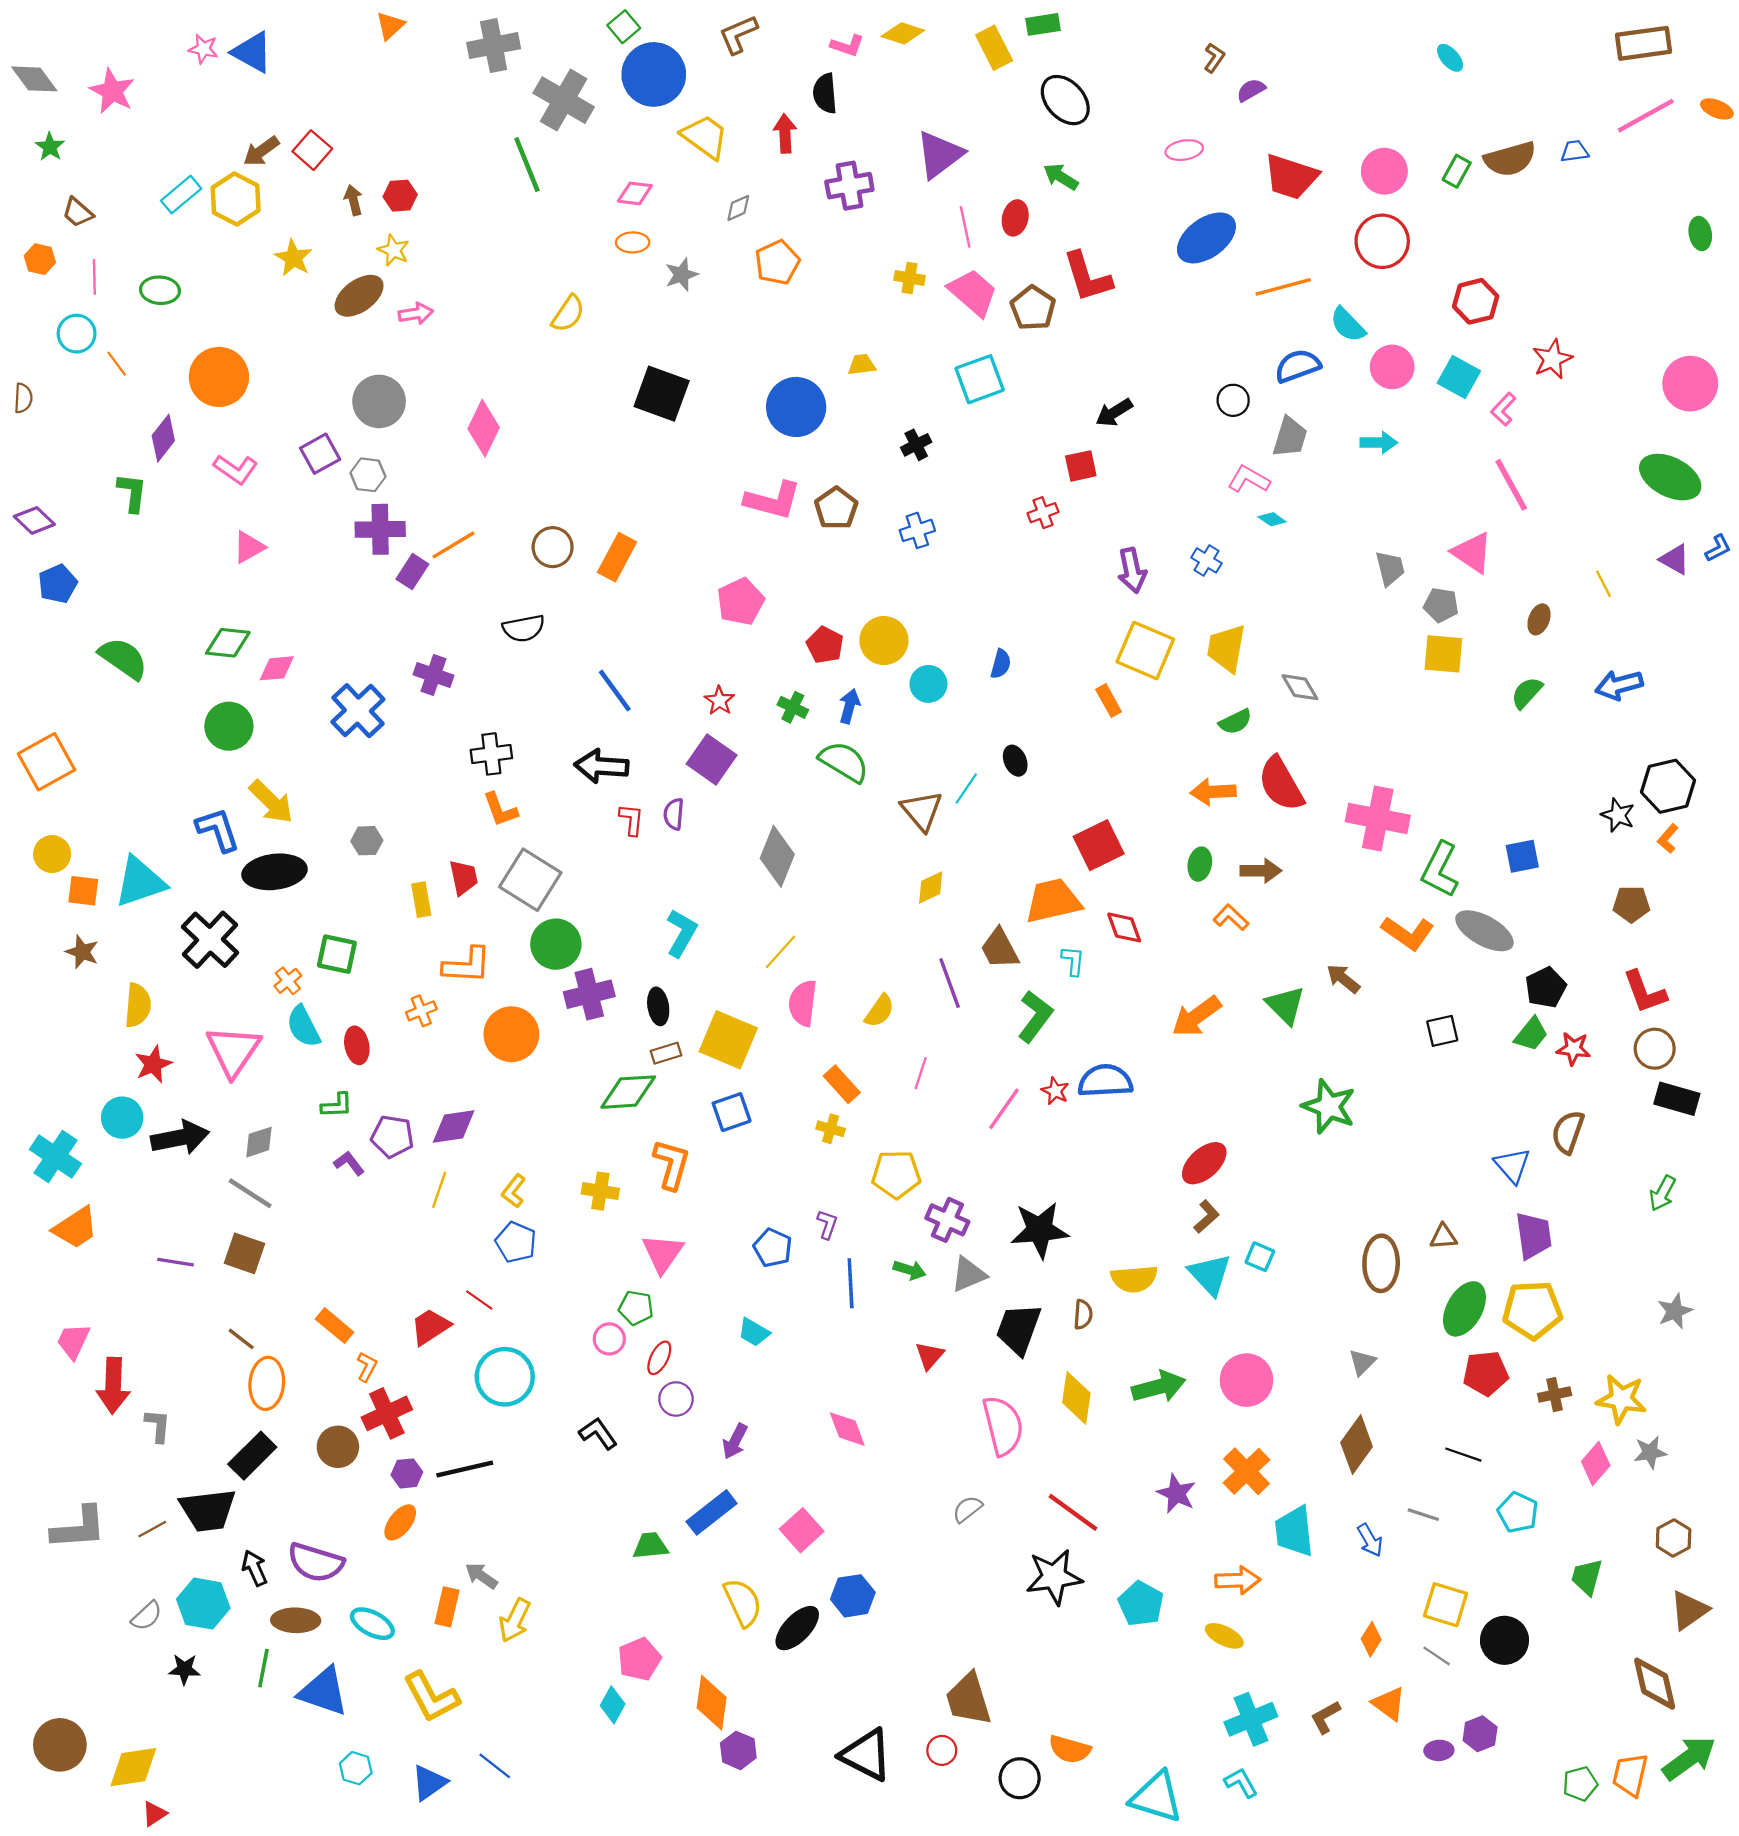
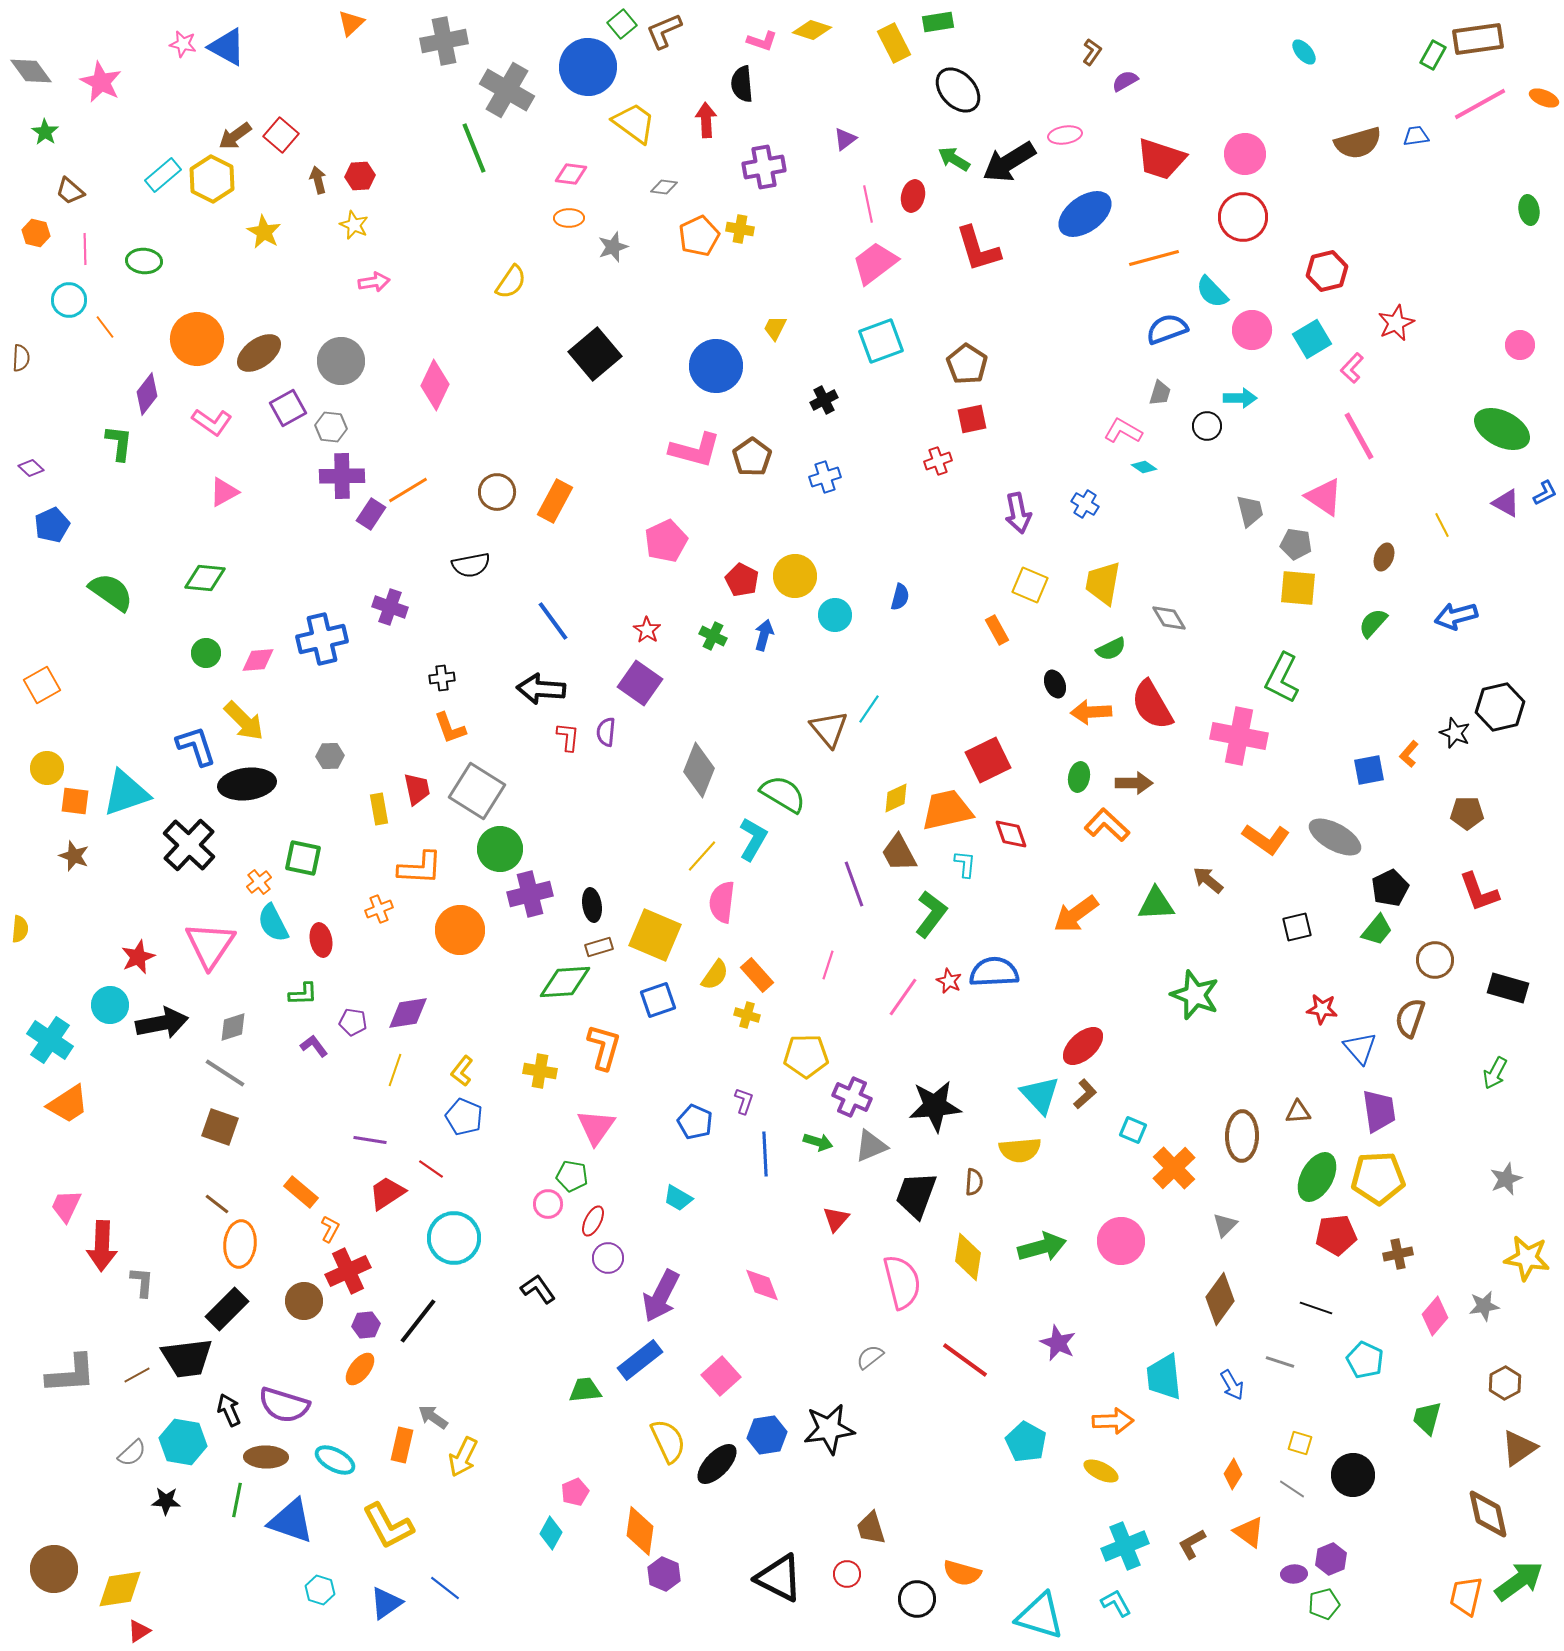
green square: (624, 27) -> (622, 24), moved
purple triangle: (940, 155) -> (845, 139), size x0.5
green rectangle: (1457, 171) -> (1433, 55), moved
gray diamond: (738, 208) -> (664, 187), turned 32
yellow cross: (910, 278) -> (740, 229), moved
pink trapezoid: (973, 292) -> (875, 263), turned -78
brown ellipse: (359, 296) -> (259, 353), moved
brown pentagon: (1033, 308) -> (967, 364), moved
yellow trapezoid: (862, 365) -> (775, 328), turned -56
cyan square: (1459, 377) -> (1312, 339), turned 30
pink circle: (1690, 384) -> (1520, 345), size x0.6
black square: (662, 394) -> (595, 354), turned 30
black circle: (1233, 400) -> (1207, 426), moved
black arrow: (1114, 413) -> (1009, 162), moved, size x1.6
gray trapezoid: (1290, 437) -> (1160, 393), size x0.7
purple diamond: (34, 520) -> (31, 468), size x0.7
yellow square: (1145, 651) -> (1030, 585), size x0.7
pink diamond: (277, 668) -> (258, 660), moved
blue cross: (358, 711) -> (322, 639), turned 30
green circle: (229, 726) -> (206, 653), size x0.7
black cross: (491, 754) -> (442, 678), size x0.7
black ellipse: (1015, 761) -> (1055, 684), moved
orange square: (47, 762) -> (42, 685), size x0.7
green semicircle: (844, 762) -> (783, 794), moved
orange L-shape: (1668, 838) -> (1409, 754), moved
green L-shape: (1440, 870) -> (1282, 678), moved
yellow diamond: (931, 887) -> (896, 798), moved
orange L-shape: (1231, 917) -> (1107, 825), size x1.4
cyan L-shape: (682, 933) -> (753, 839), moved
yellow semicircle: (138, 1005) -> (20, 929), moved, size x0.7
green triangle: (1285, 1005) -> (1156, 904), turned -48
yellow semicircle: (880, 1011) -> (715, 975), moved
red star: (1573, 1049) -> (1322, 1009), moved
brown circle: (1655, 1049) -> (1435, 960), moved
purple pentagon: (392, 1137) -> (353, 1022), size x0.7
purple line: (176, 1262) -> (370, 1140), moved
cyan triangle: (1210, 1274) -> (1040, 1095), moved
yellow star: (1621, 1399) -> (1527, 1258), moved
purple arrow: (735, 1441) -> (661, 1296), size x1.6
black line: (465, 1469) -> (418, 1321), turned -39
orange cross: (1247, 1471) -> (1174, 1168), moved
black star: (1054, 1577) -> (829, 1429), moved
yellow square: (1446, 1605) -> (1300, 1443), size x0.6
pink pentagon: (639, 1659) -> (575, 1492), size x0.7
brown trapezoid: (968, 1699) -> (871, 1528), size x0.7
green pentagon: (1580, 1784) -> (1324, 1604), moved

